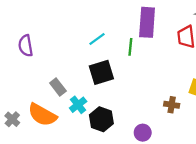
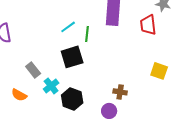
green line: (130, 47) -> (87, 34), moved
brown cross: (172, 105) -> (120, 92), moved
orange semicircle: (42, 115) -> (19, 95), size x0.6

